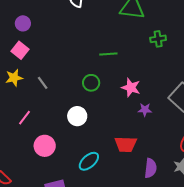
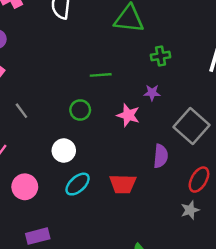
purple star: (145, 110) -> (152, 93), moved
cyan ellipse: (89, 161) -> (78, 184), moved
purple semicircle: (151, 168) -> (161, 156), moved

